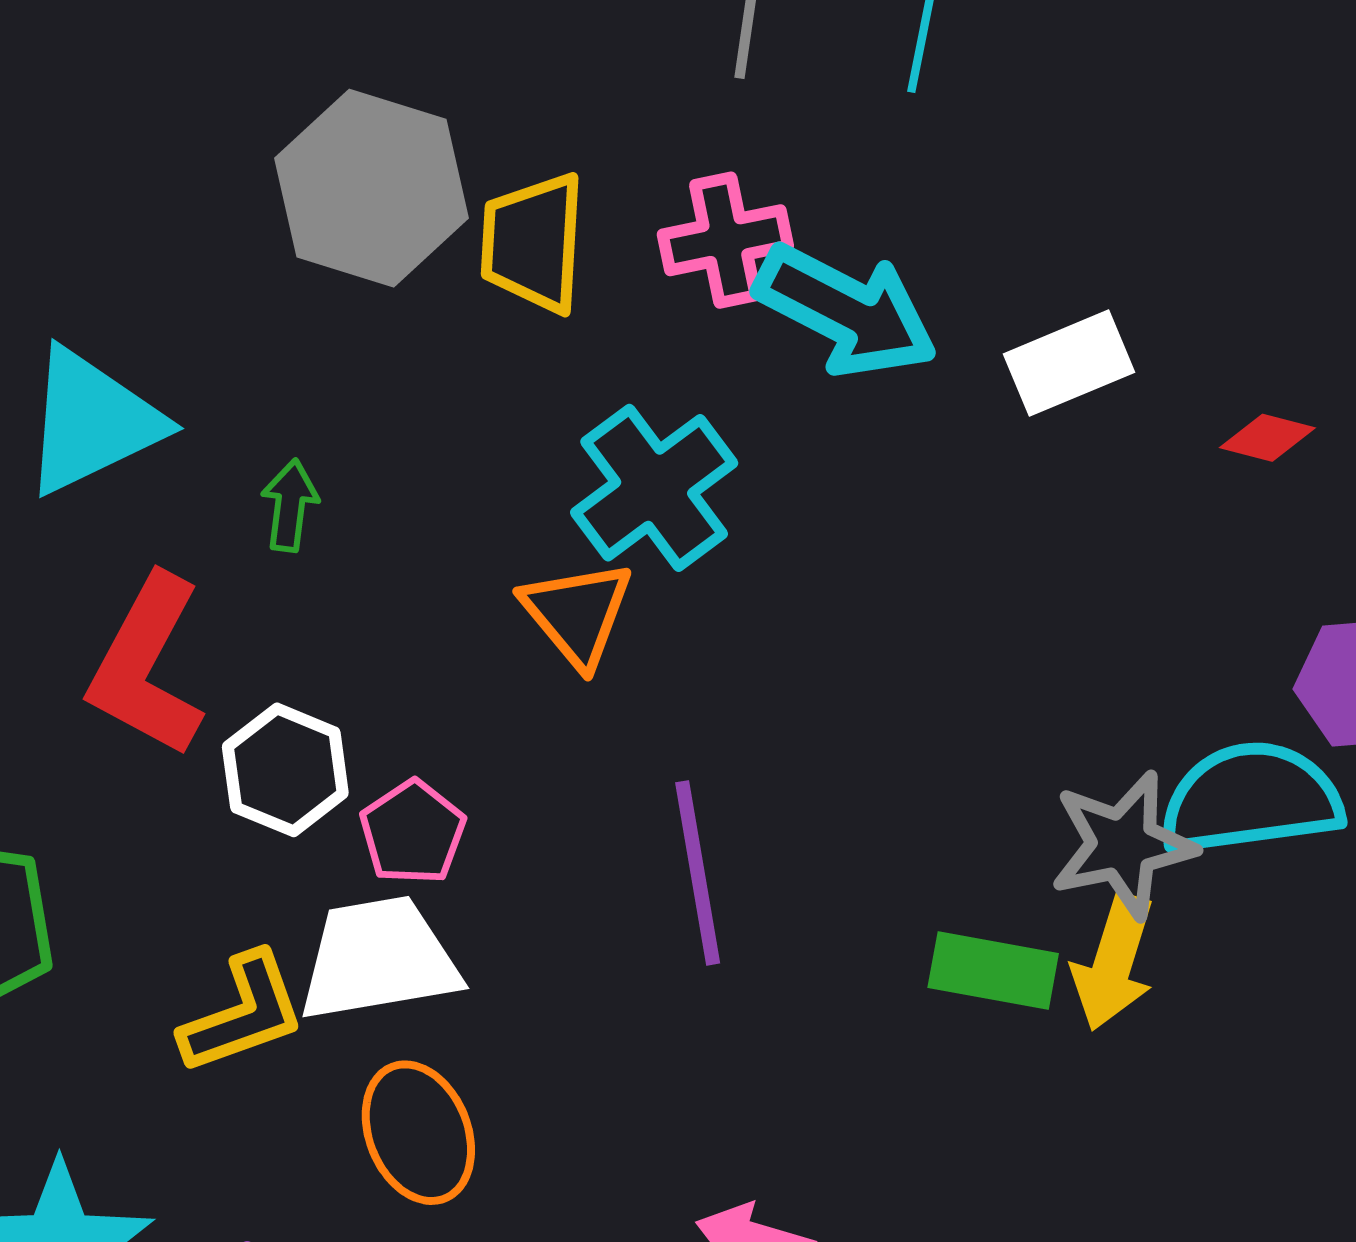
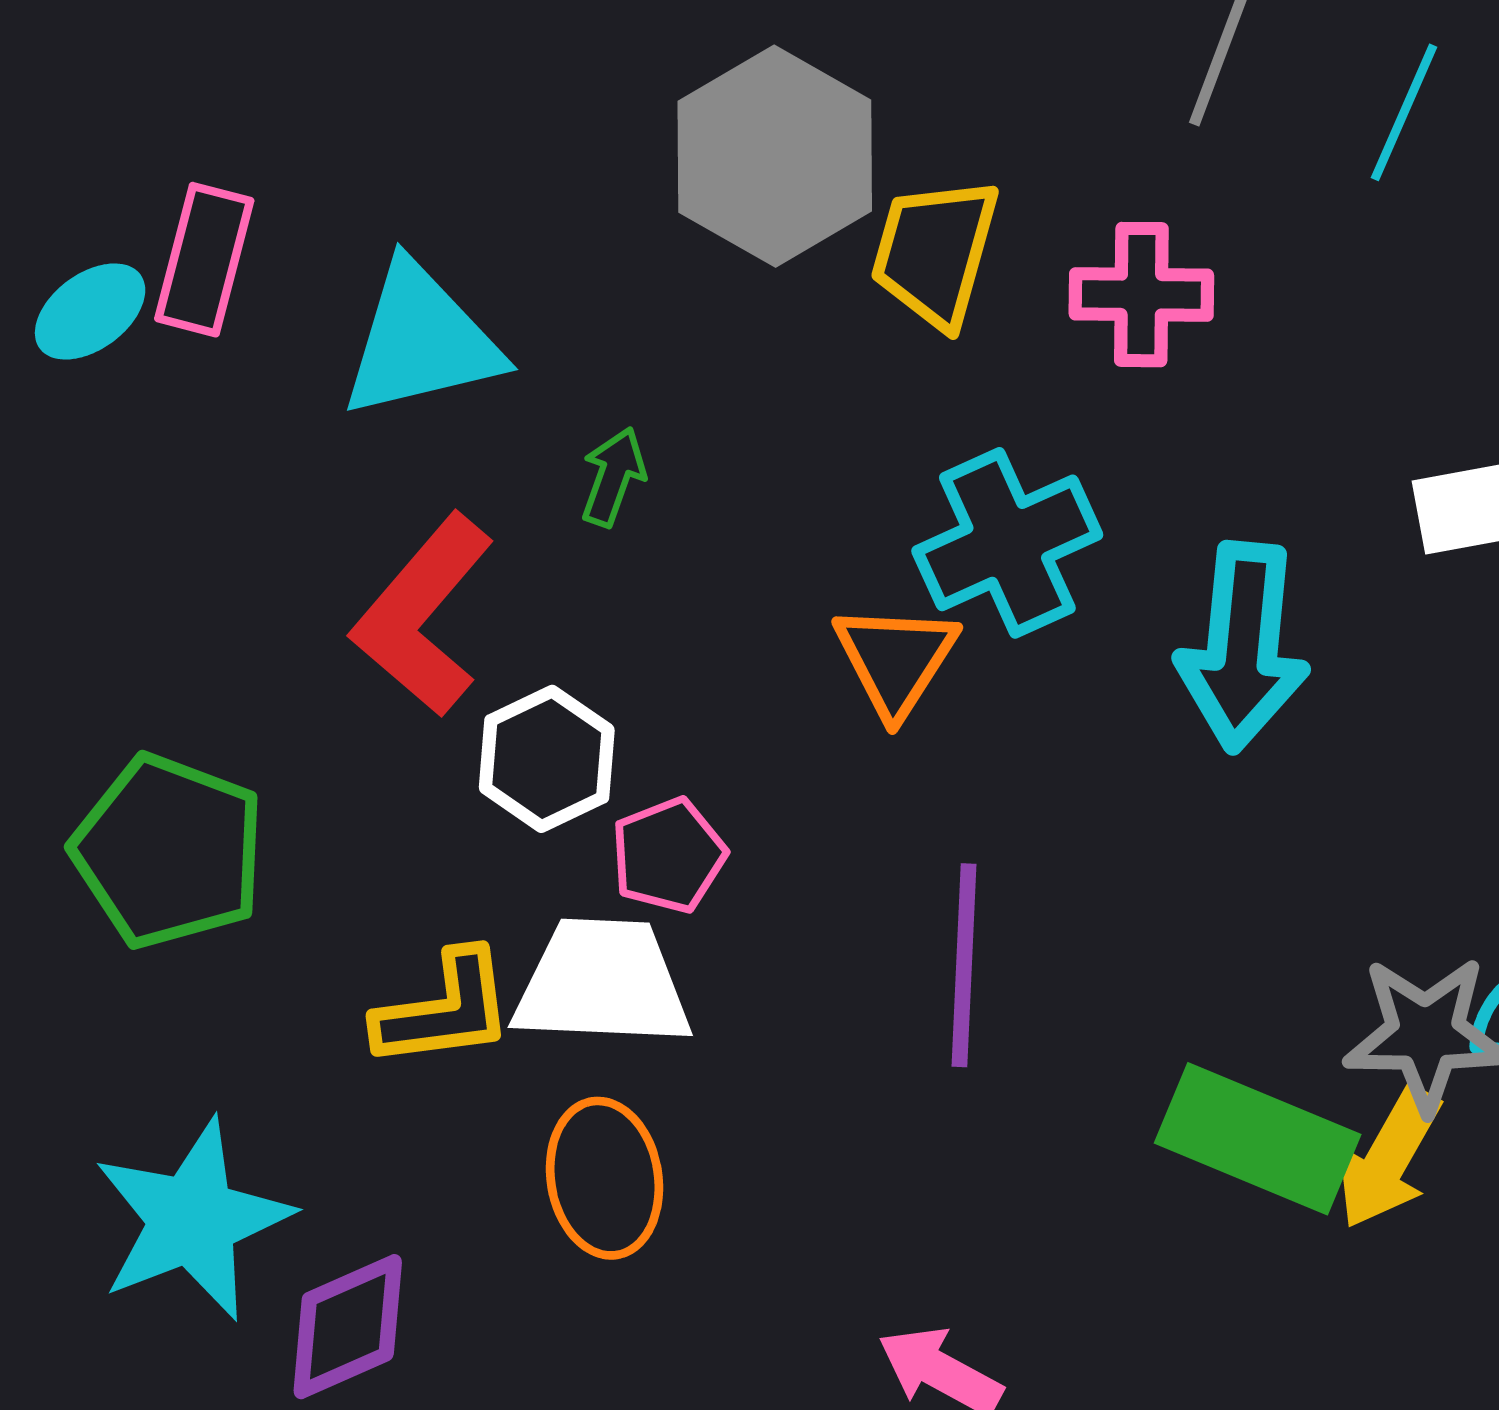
cyan arrow: (846, 311) -> (1243, 647), moved, turned 56
green rectangle: (993, 971) -> (1258, 1139), size x1.4

